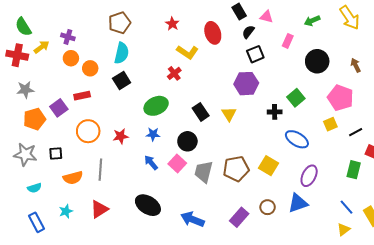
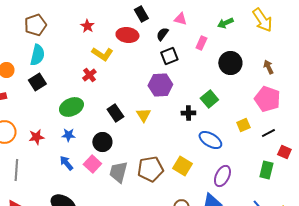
black rectangle: (239, 12) -> (141, 14), moved
red ellipse: (213, 33) -> (127, 35), turned -65
pink pentagon: (340, 98) -> (267, 99), moved

